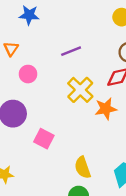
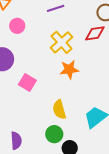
orange star: (106, 109) -> (69, 69), moved

